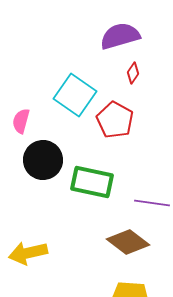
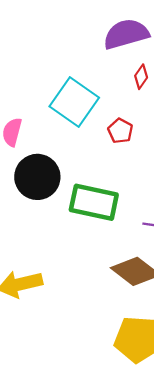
red pentagon: (115, 120) -> (120, 131), size x0.6

